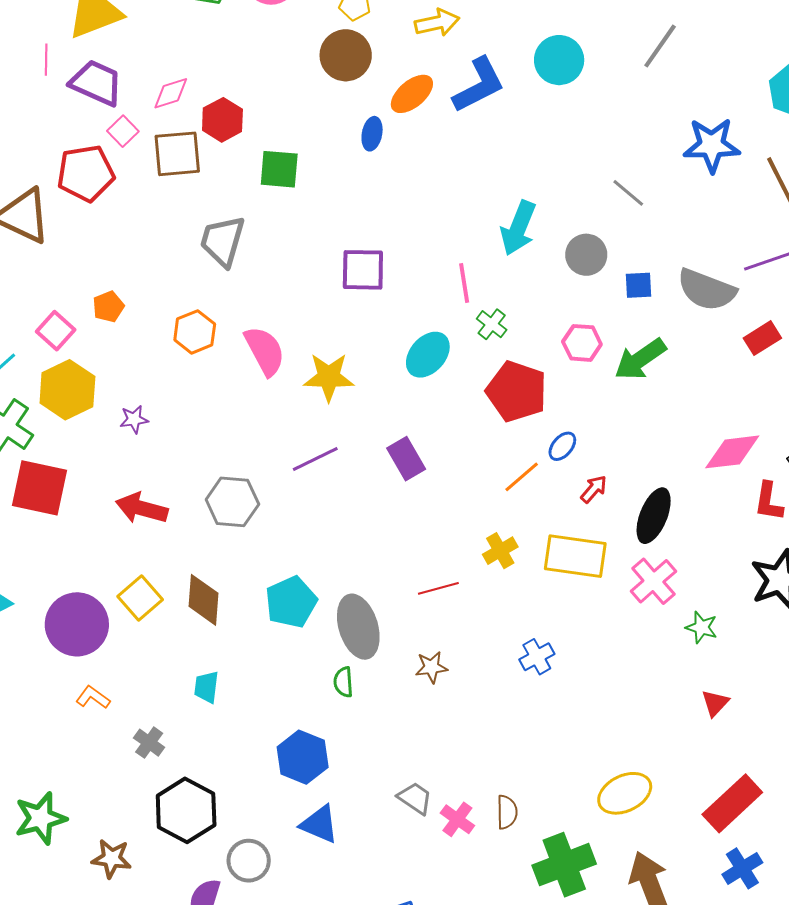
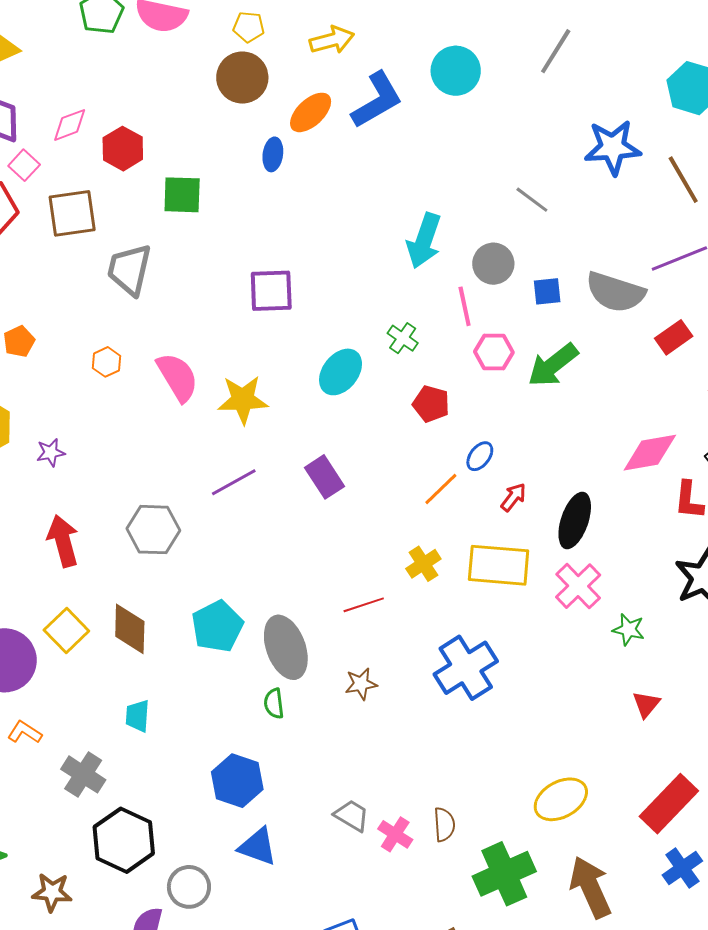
brown square: (177, 154) -> (72, 213), moved
pink line: (464, 283) -> (465, 306), moved
orange hexagon: (195, 332) -> (107, 362), size x0.7
red pentagon: (517, 391) -> (431, 404), size x0.6
red arrow: (142, 508) -> (63, 541), turned 63
blue cross: (537, 657) -> (466, 668), size x1.8
gray cross: (149, 743) -> (83, 774), size x1.4

